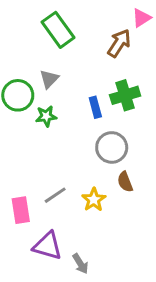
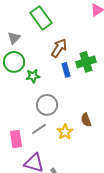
brown arrow: (119, 43) -> (59, 48), moved
gray triangle: (49, 79) -> (14, 38), moved
gray circle: (112, 147) -> (47, 105), moved

